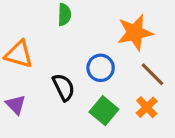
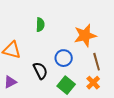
brown line: (153, 74) -> (97, 62), turned 30
purple triangle: (16, 105) -> (10, 82), turned 48

